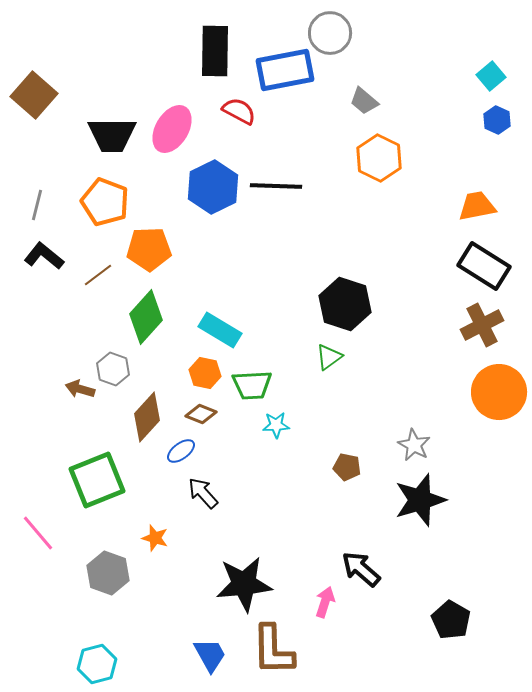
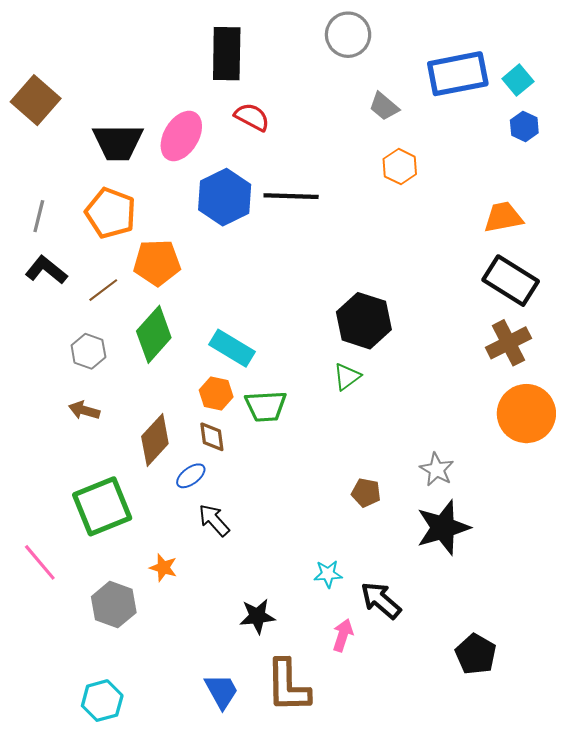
blue rectangle: (285, 70) -> (458, 74), moved
orange hexagon: (379, 158) -> (400, 167), size x0.7
gray hexagon: (113, 369) -> (88, 351), moved
brown diamond: (201, 414) -> (212, 437), turned 60
cyan star: (276, 425) -> (328, 574), moved
black star: (244, 584) -> (257, 616), size x0.6

